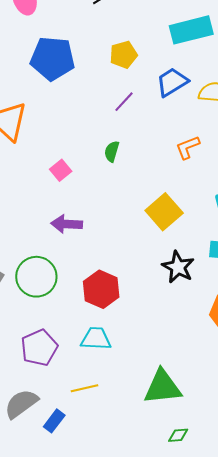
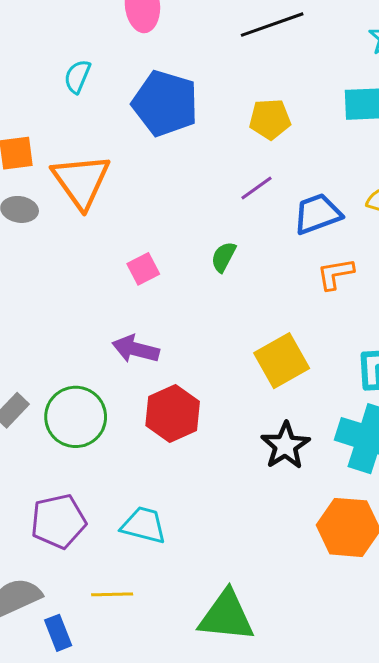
blue trapezoid: (172, 82) -> (317, 214), moved
red hexagon: (101, 289) -> (173, 413), moved
blue rectangle: (54, 421) -> (58, 633), turned -70

